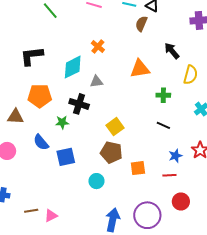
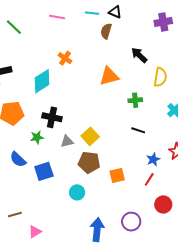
gray triangle: (96, 82) -> (67, 141), moved
red line: (169, 175) -> (149, 179), turned -48
brown line: (31, 211) -> (15, 215), moved
purple circle: (147, 215) -> (131, 222), size x0.7

